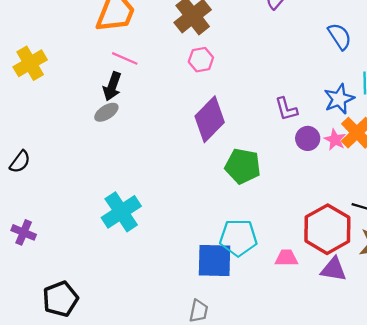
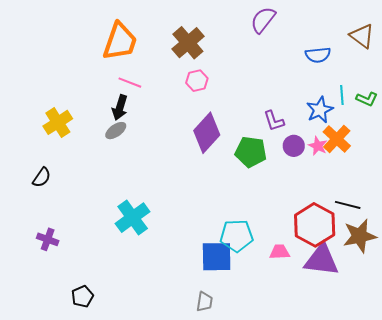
blue semicircle: (340, 36) -> (318, 55), turned 120
yellow cross: (30, 63) -> (58, 122), moved
green pentagon: (243, 166) -> (251, 152), moved
purple triangle: (334, 269) -> (322, 260), size x1.5
black pentagon: (60, 299) -> (82, 296), size x0.7

